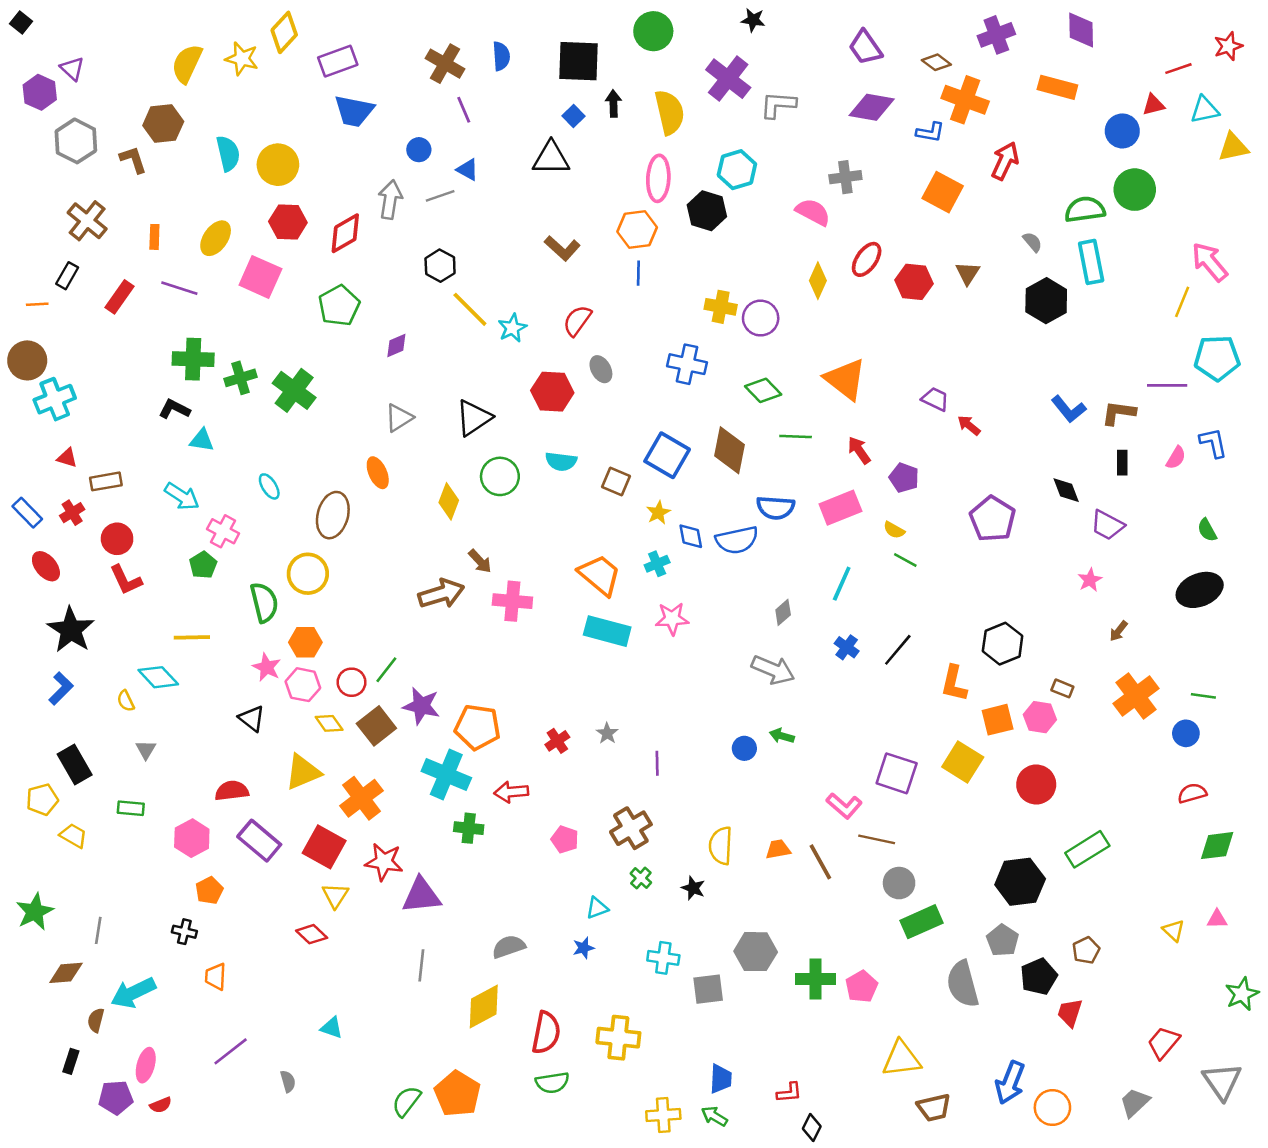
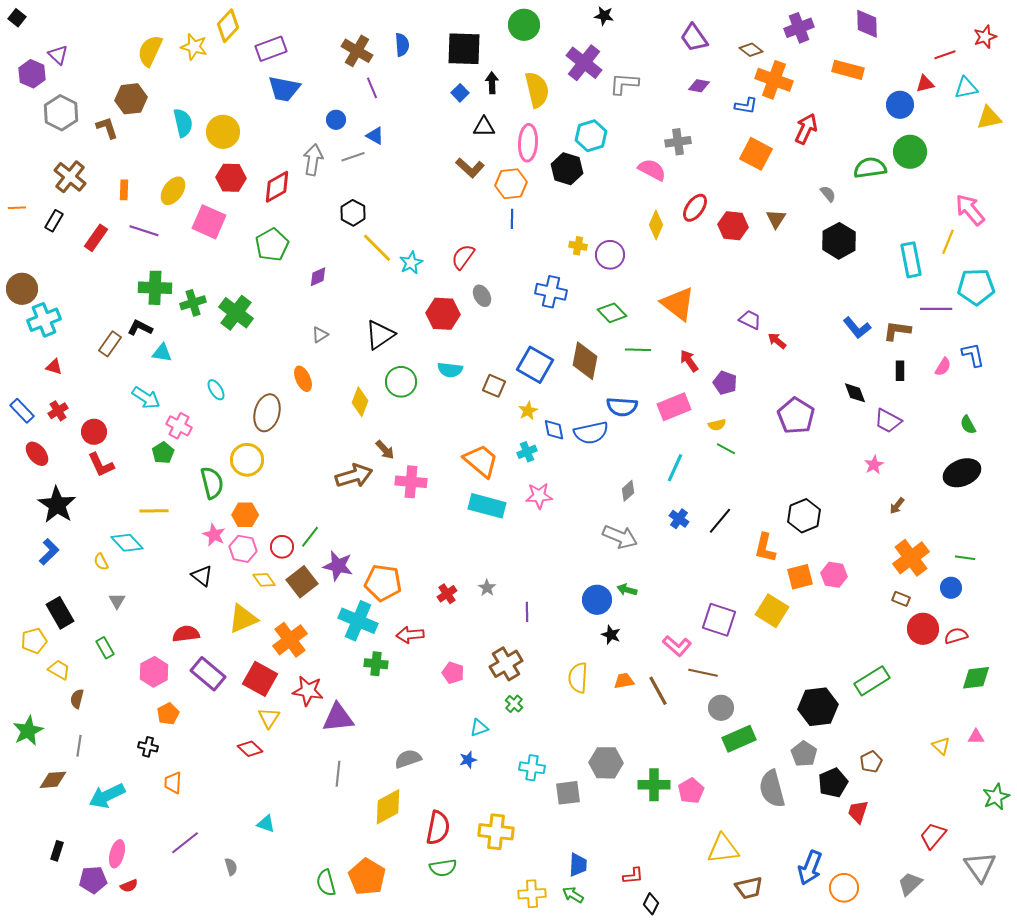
purple diamond: (872, 107) -> (699, 86), size x0.6
black triangle: (551, 158) -> (484, 127), moved, size x0.7
brown L-shape: (562, 248) -> (470, 168), moved
cyan rectangle: (1091, 262) -> (911, 260), moved
orange line: (37, 304) -> (17, 208), moved
yellow cross: (721, 307) -> (578, 246), size x0.7
gray triangle: (399, 418) -> (320, 335), size x0.7
brown rectangle: (106, 481) -> (110, 344), moved, turned -45
yellow semicircle: (894, 530) -> (717, 425), turned -42
brown rectangle: (1062, 688) -> (901, 599), moved
blue circle: (744, 748) -> (597, 600), size x1.5
red circle: (1036, 784) -> (923, 629), moved
green rectangle: (131, 808) -> (105, 648), turned 55
black star: (693, 888) -> (611, 635), moved
brown semicircle: (96, 1020) -> (77, 699), moved
green semicircle: (406, 1101) -> (326, 883), turned -52

